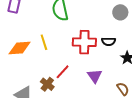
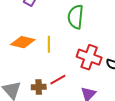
brown cross: (47, 84) -> (39, 87), turned 32

